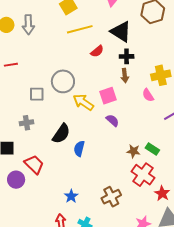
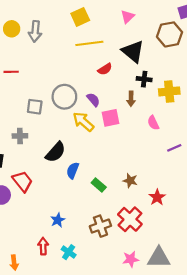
black cross: (127, 56) -> (144, 79), moved
yellow cross: (161, 75) -> (169, 91), moved
purple semicircle: (113, 120) -> (93, 100), moved
green rectangle: (152, 149) -> (99, 185), moved
red cross: (143, 175) -> (130, 219), moved
red star: (162, 193) -> (157, 197), moved

